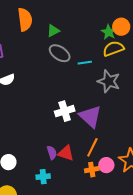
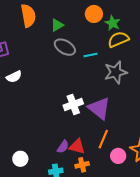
orange circle: (121, 27) -> (94, 14), moved
gray star: (109, 81) -> (116, 72), turned -30
purple semicircle: (52, 153) -> (63, 147), turned 56
orange cross: (92, 170) -> (82, 165), moved

